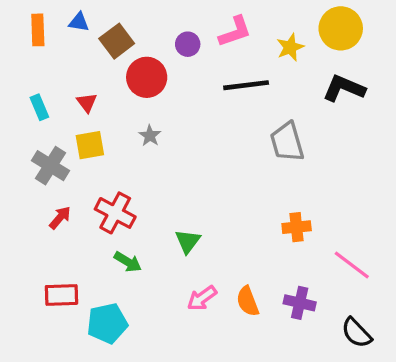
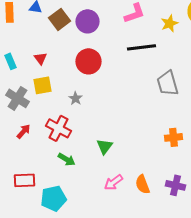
purple circle: (188, 44) -> (88, 21), moved, size x1.5
red circle: (147, 77) -> (88, 61), moved
gray star: (150, 136) -> (76, 98), moved

